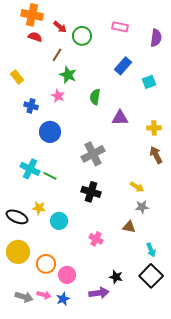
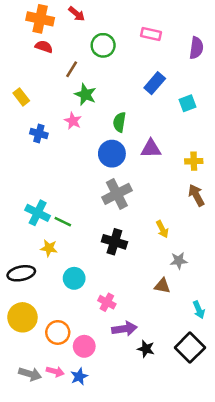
red arrow: (60, 27) -> (77, 14), moved
blue circle: (50, 132) -> (112, 154), moved
yellow arrow: (137, 187) -> (162, 229), moved, turned 32
yellow star: (39, 208) -> (49, 248), moved
black ellipse: (17, 217) -> (21, 273), turned -35
pink cross: (96, 239) -> (107, 302), moved
cyan arrow: (151, 250) -> (199, 310), moved
purple arrow: (99, 293) -> (125, 329), moved

